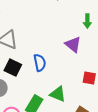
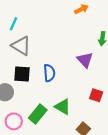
black square: (13, 68) -> (22, 74), turned -30

